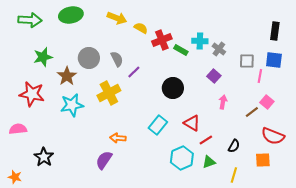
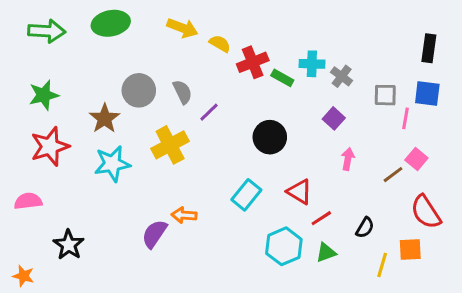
green star: (43, 57) -> (44, 95), moved
red star: (32, 94) -> (50, 146), turned -30
red semicircle: (273, 136) -> (426, 212), turned 35
purple semicircle: (104, 160) -> (154, 234), moved
yellow line: (234, 175) -> (382, 265), moved

